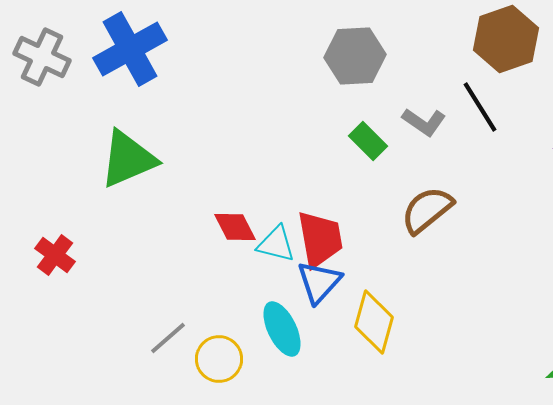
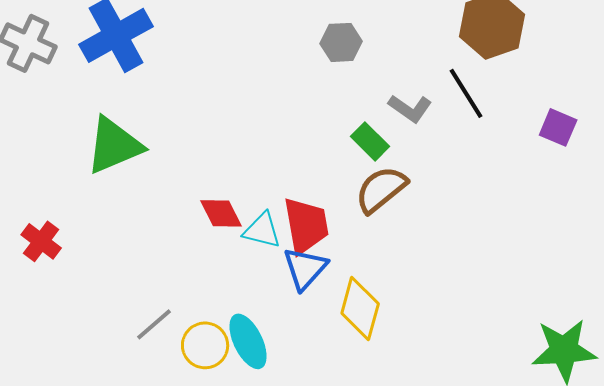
gray hexagon: (355, 56) -> (341, 42), size x0.7
green rectangle: (368, 141) -> (370, 141), moved
brown semicircle: (427, 210) -> (381, 189), moved
cyan ellipse: (282, 329) -> (248, 341), moved

